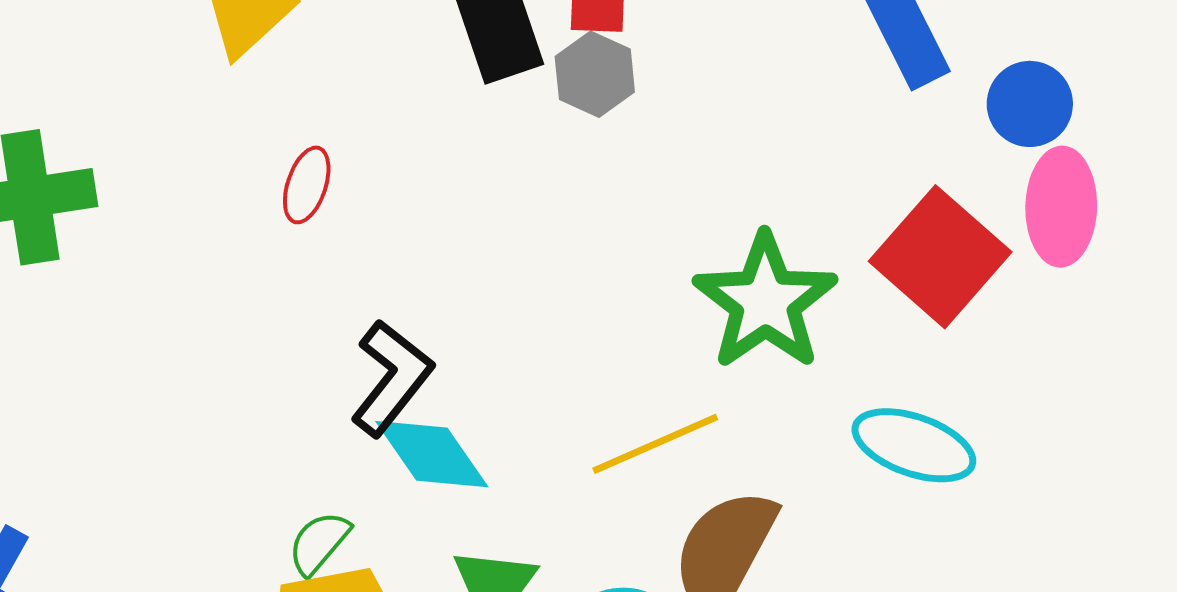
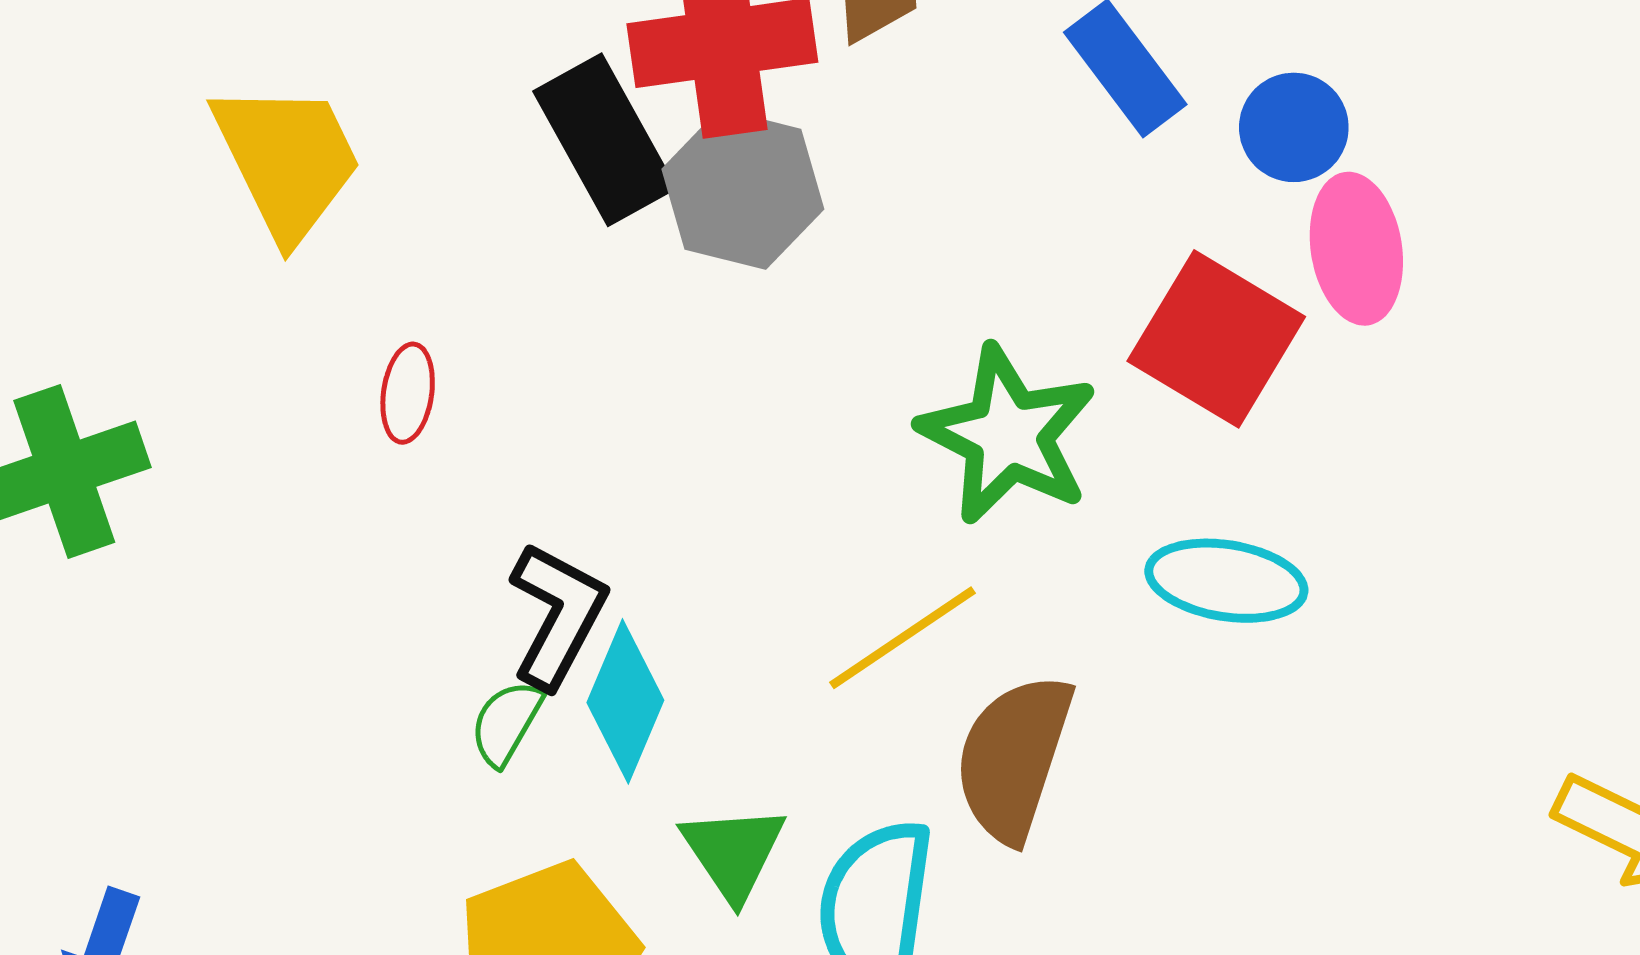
gray hexagon: (595, 74) -> (743, 189), size x1.5
cyan diamond: (432, 454) -> (625, 701), turned 68
green semicircle: (319, 543) -> (506, 723), moved

